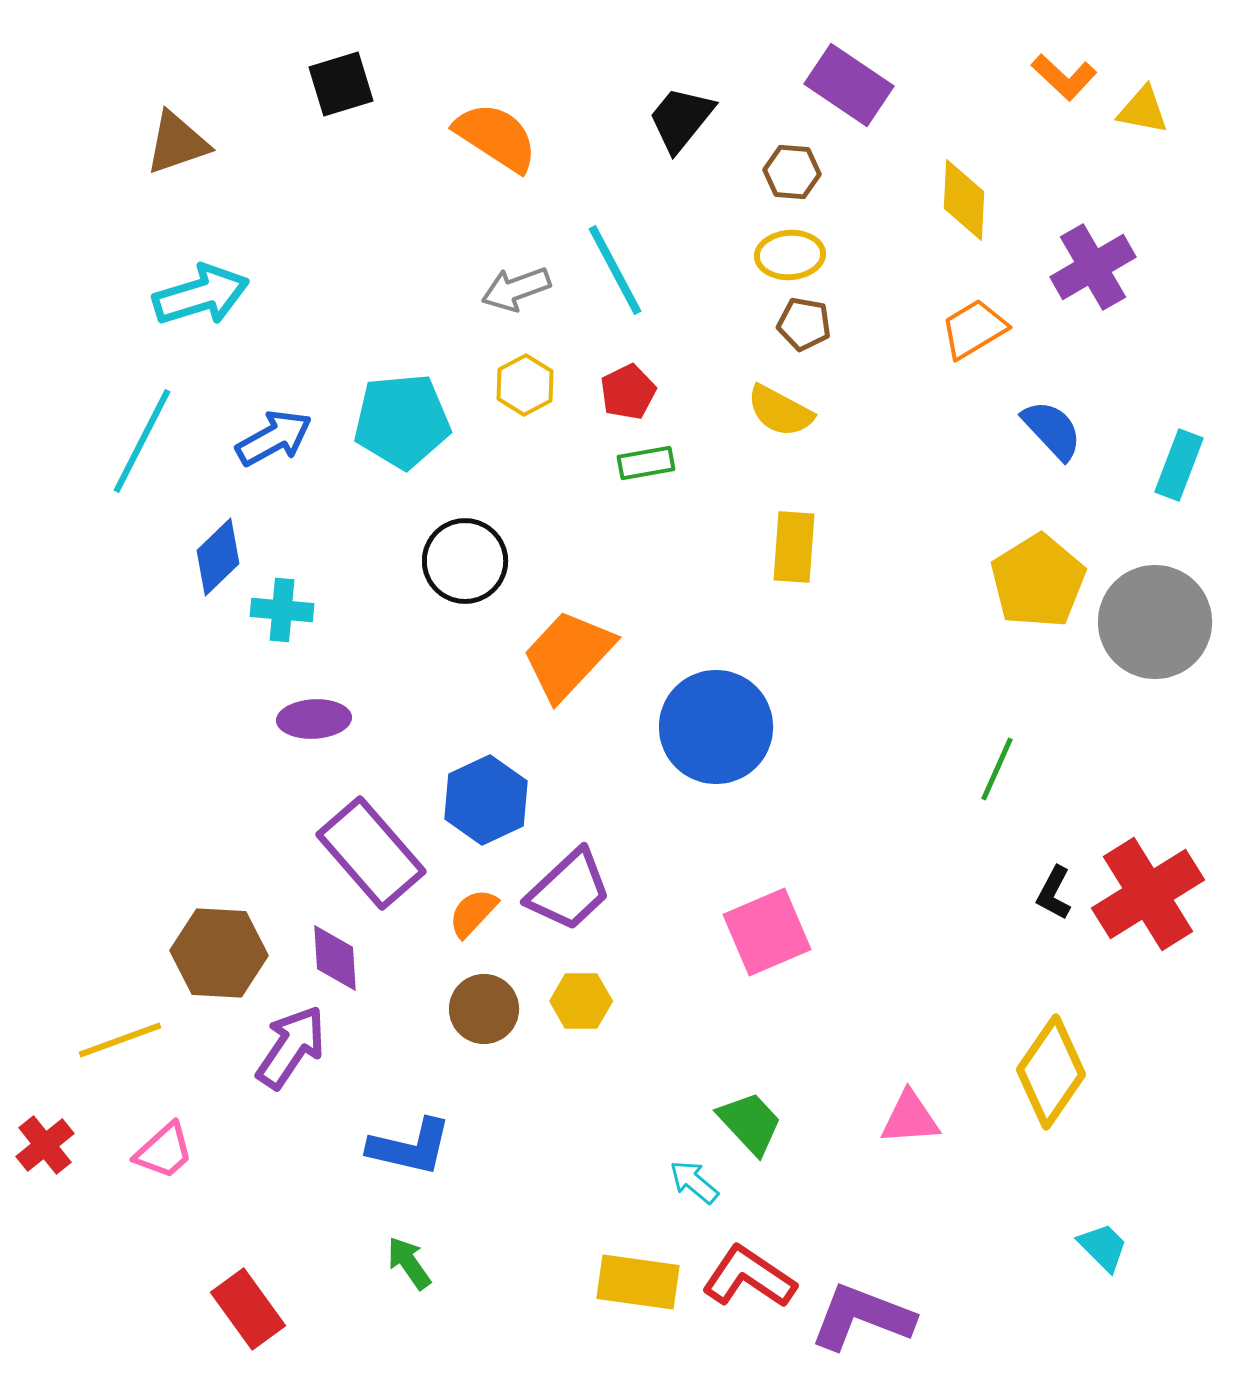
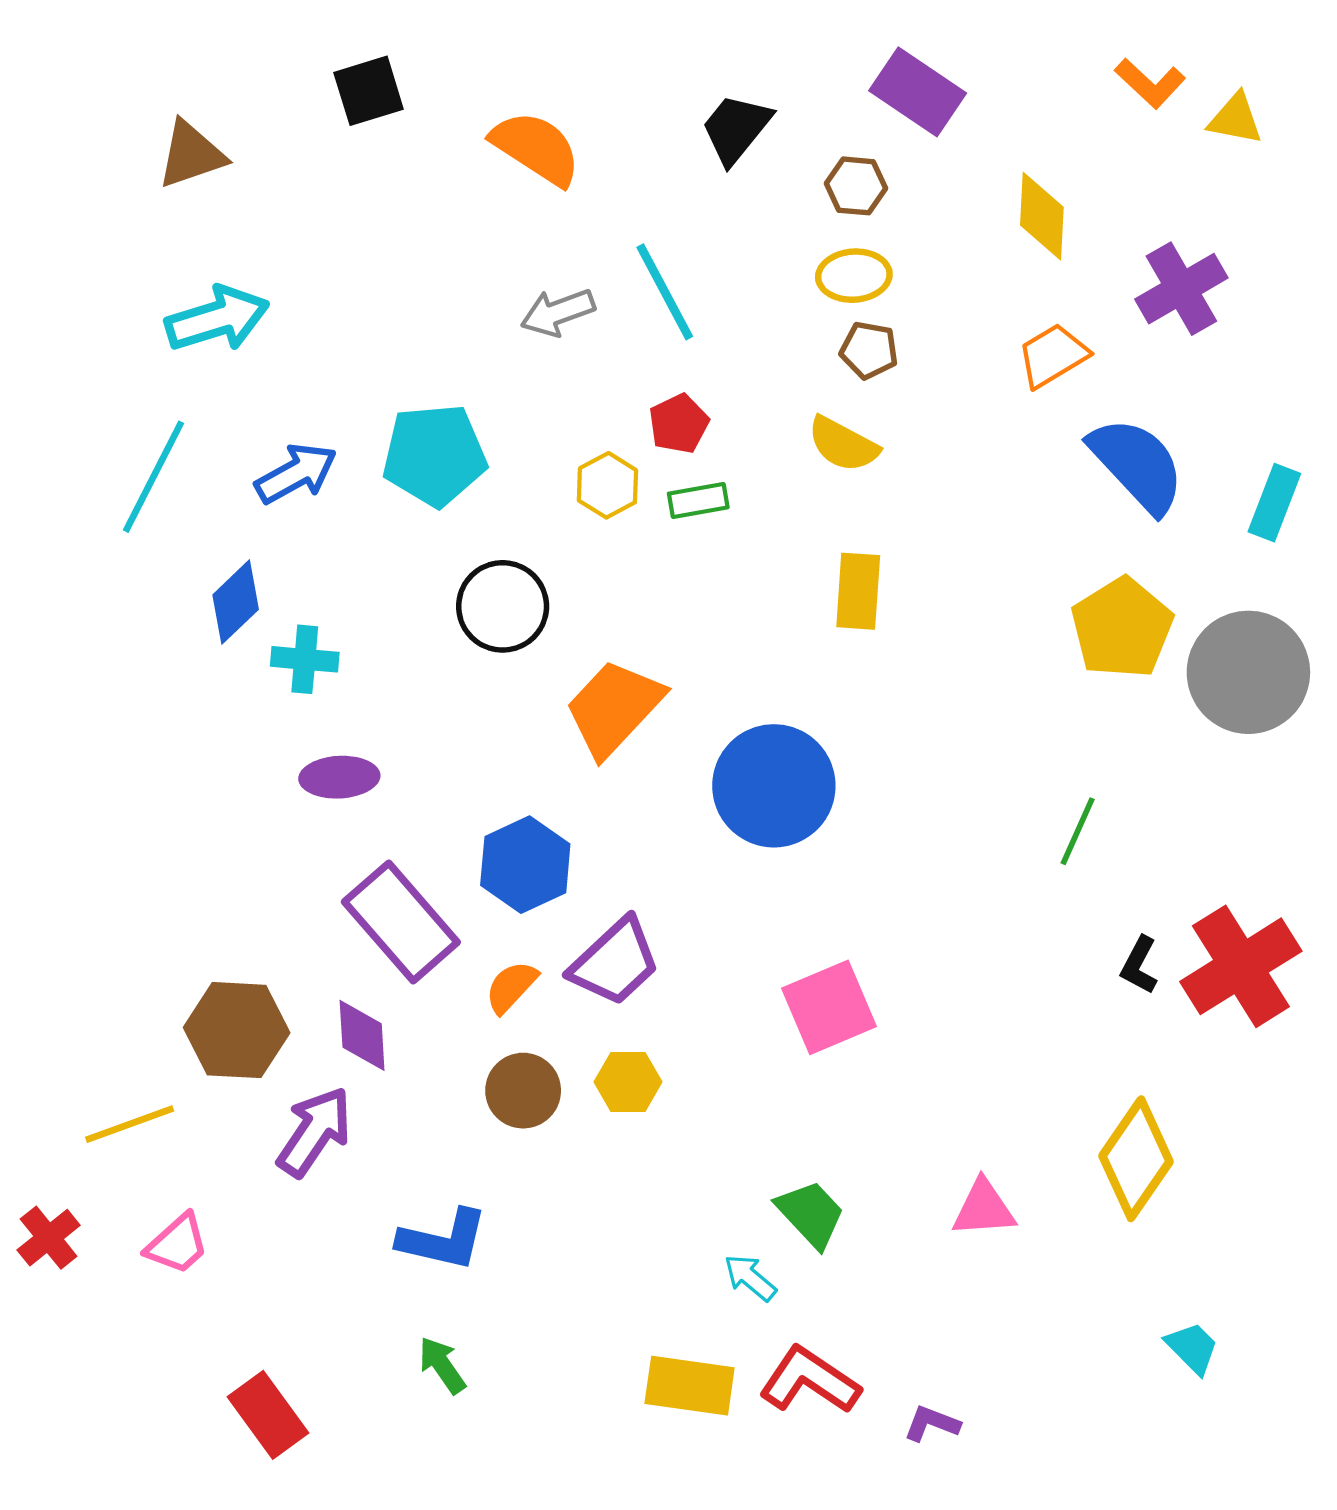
yellow hexagon: (525, 385) -> (607, 485), moved
blue semicircle: (1052, 430) -> (1137, 465), size x1.5
purple L-shape: (862, 1317) -> (932, 1424), size x0.5

